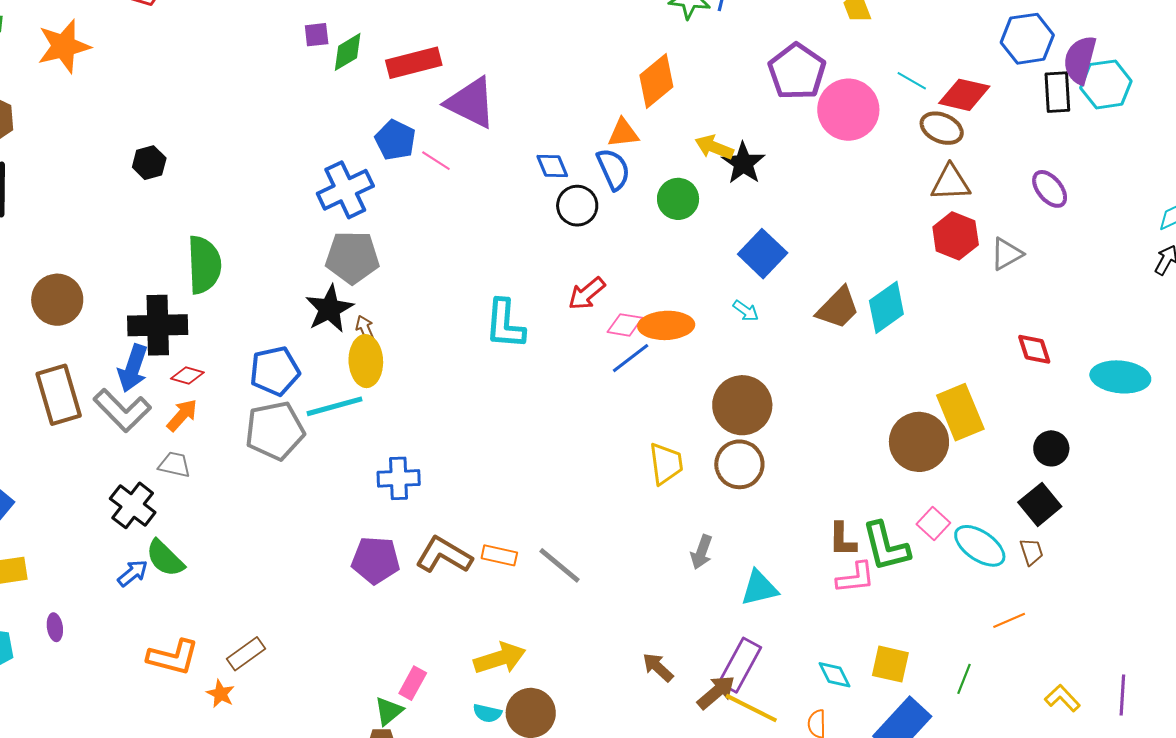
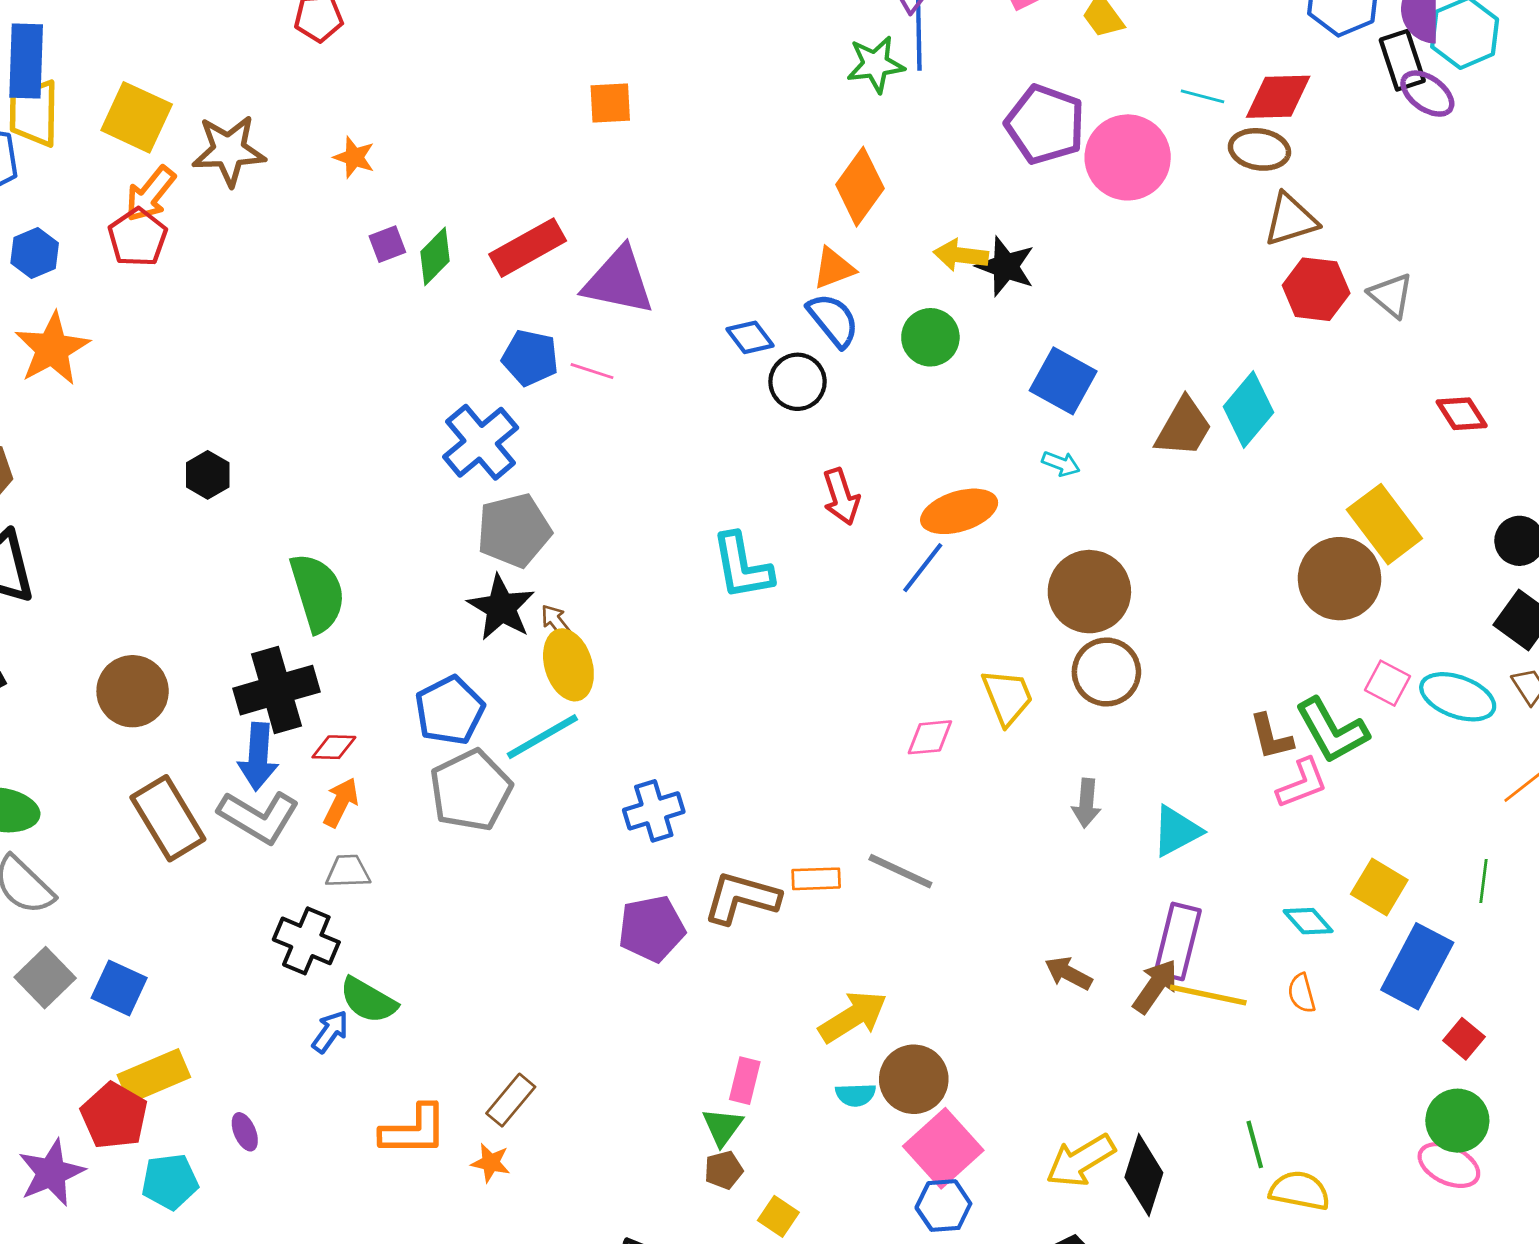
purple ellipse: (1050, 189) -> (1427, 94), moved
gray triangle: (1007, 254) -> (1391, 295), turned -36
red arrow: (587, 294) -> (841, 497), turned -54
pink diamond: (625, 325) -> (930, 737), moved
yellow square: (890, 664) -> (1379, 887), turned 33

